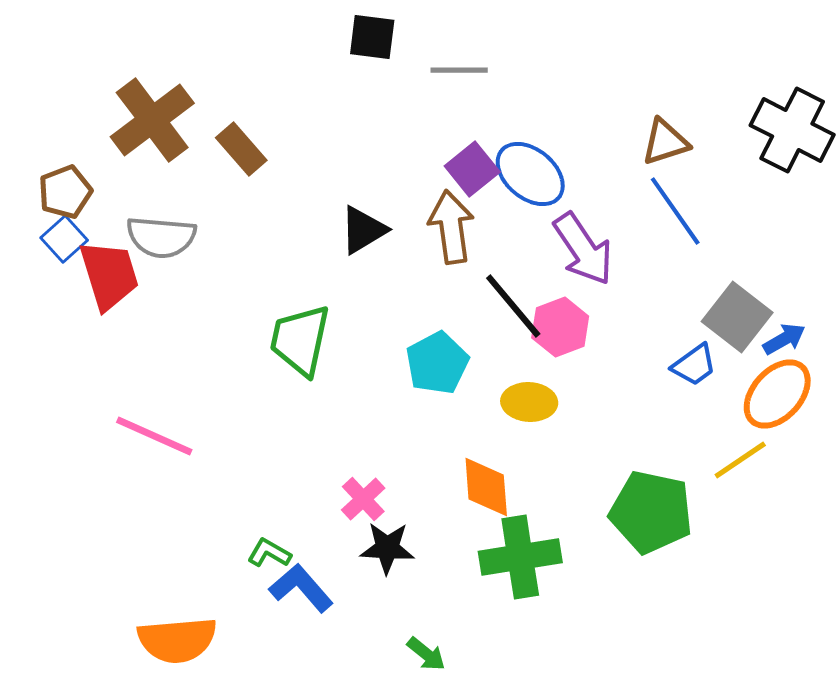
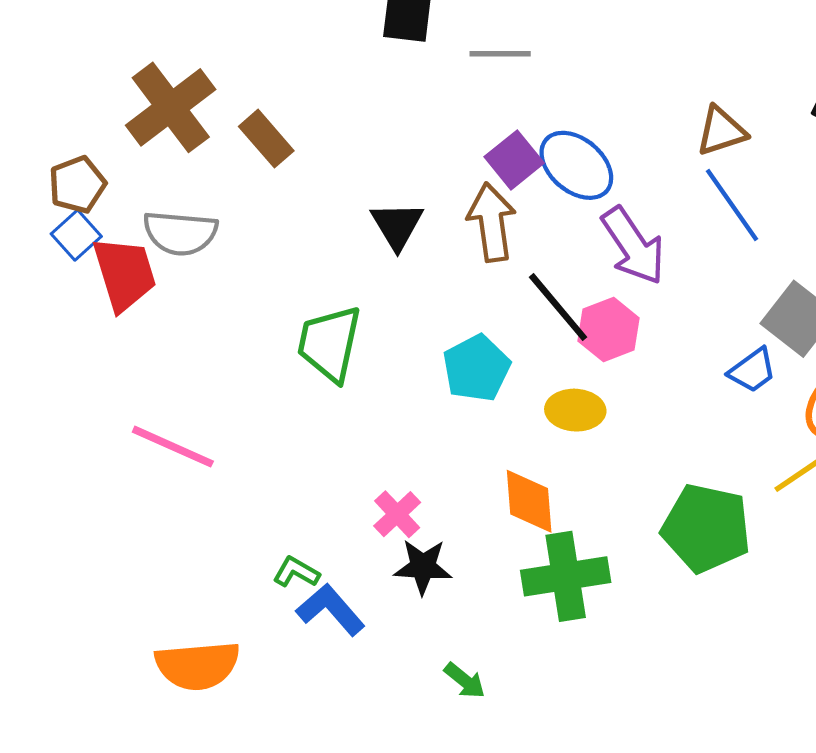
black triangle: (363, 230) -> (397, 225), turned -30

